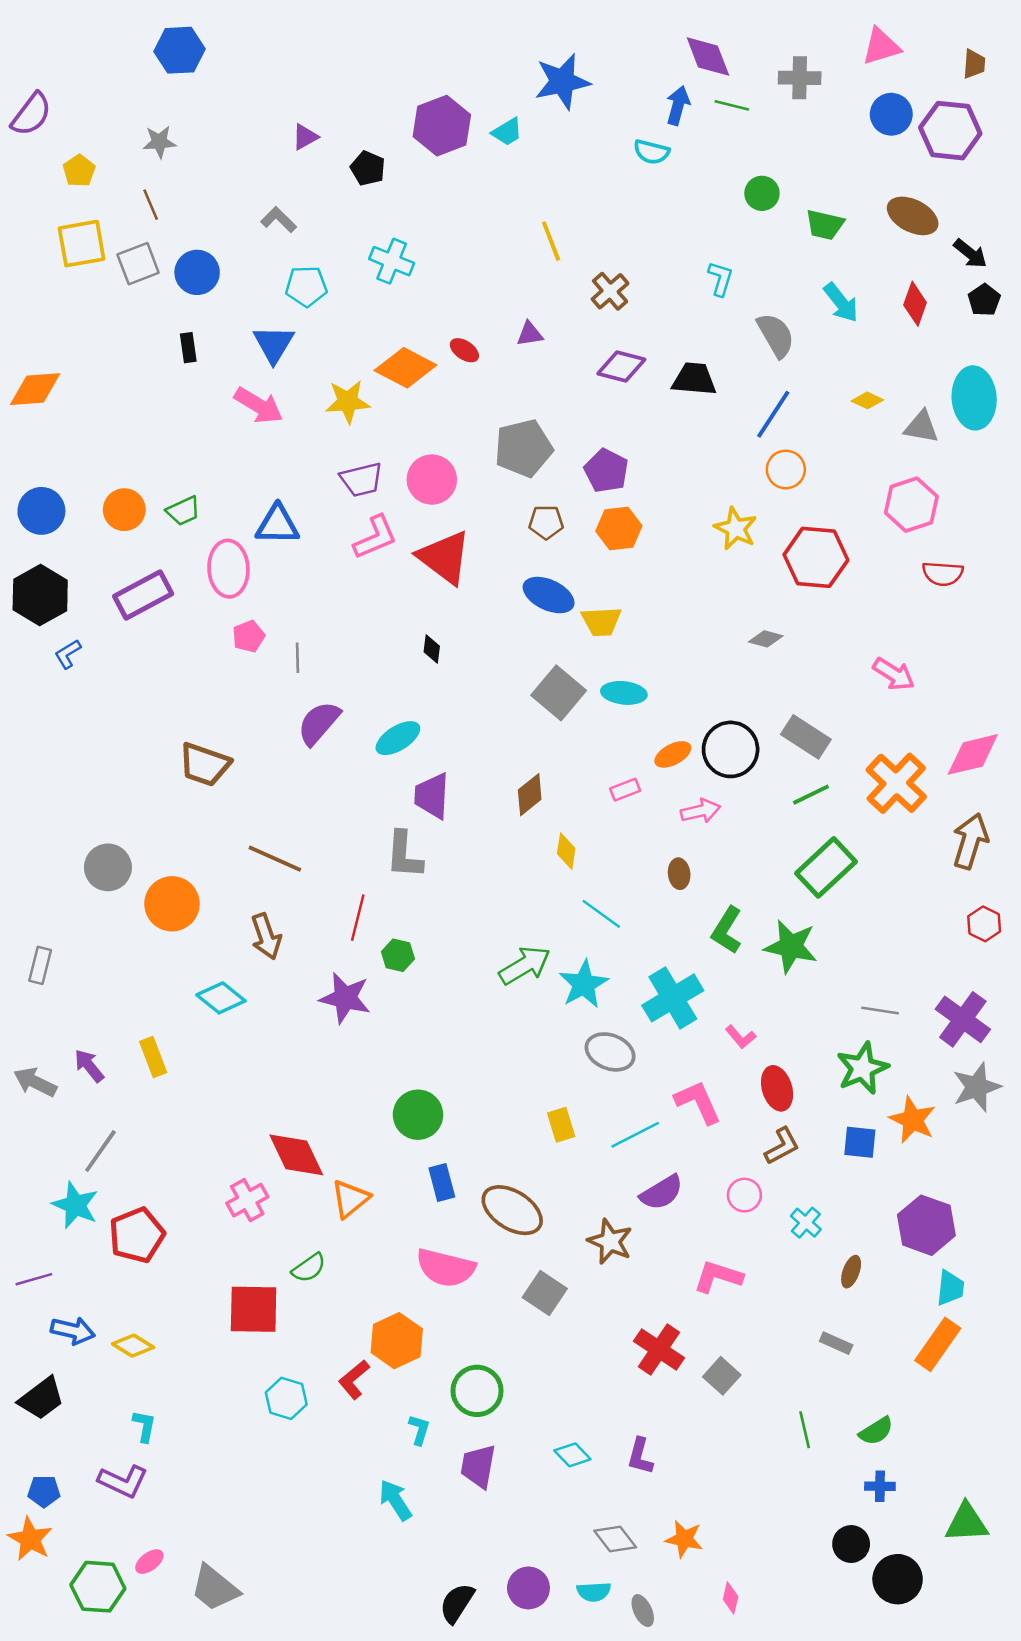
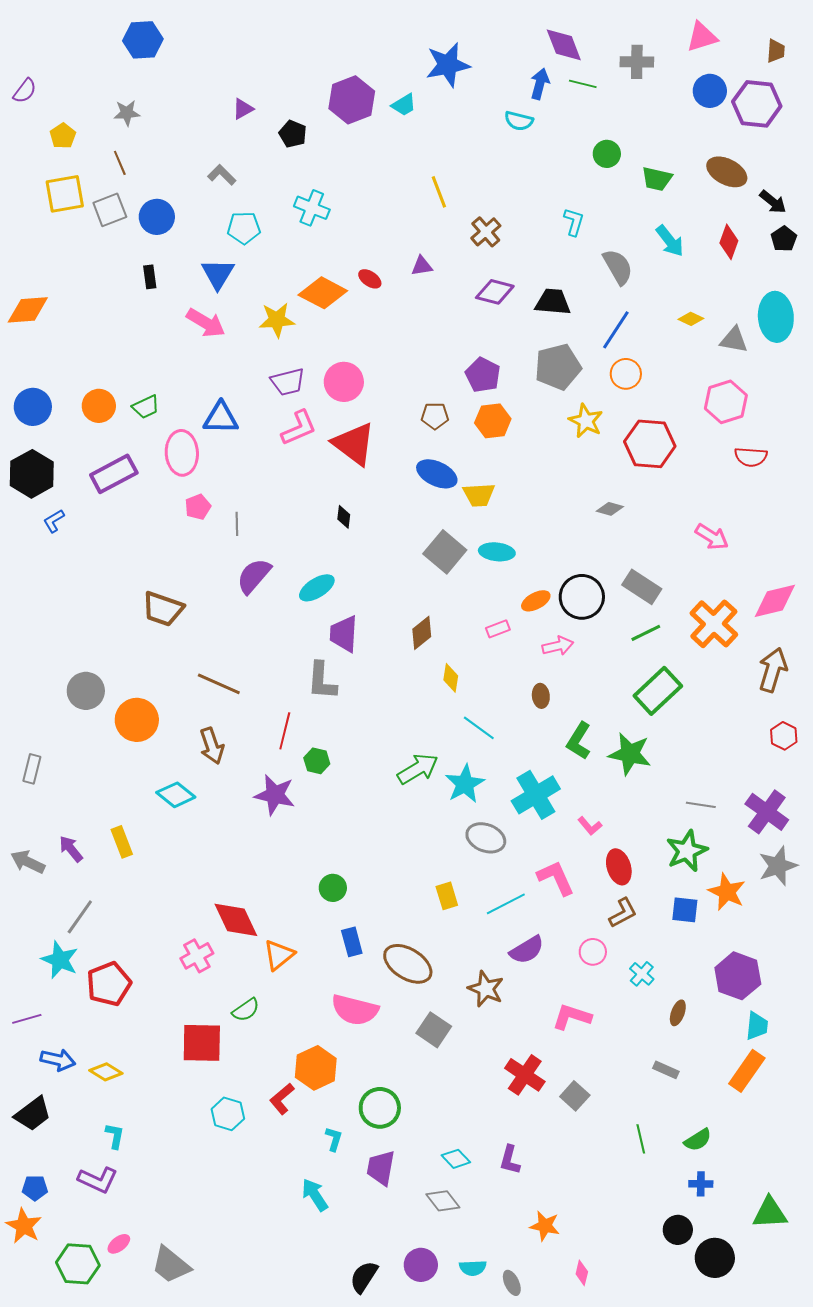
purple semicircle: (31, 114) -> (25, 91), size x0.7
gray pentagon: (523, 448) -> (558, 367), moved
green circle: (418, 1115) -> (333, 888), size x0.7
gray diamond: (615, 1539) -> (443, 1201), moved

